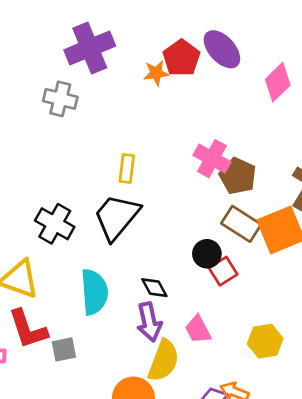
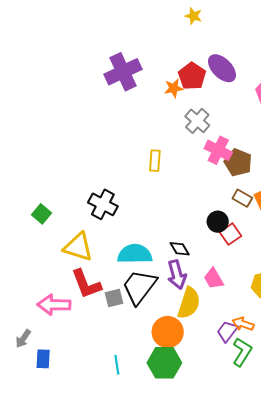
gray cross: (60, 99) -> (197, 121), moved, turned 30
black trapezoid: (117, 217) -> (139, 287), moved
brown rectangle: (241, 224) -> (242, 198), size x0.7
cyan semicircle: (94, 292) -> (135, 254), turned -84

